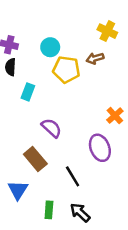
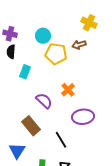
orange cross: (115, 116) -> (68, 90), moved
purple ellipse: (100, 148) -> (83, 117), turned -75

